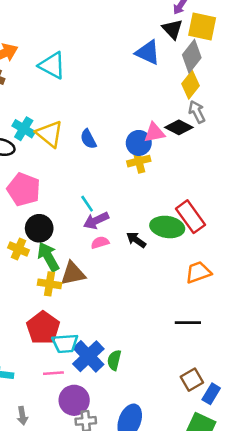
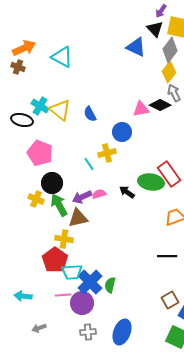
blue circle: (139, 143) -> (122, 132), moved
yellow cross: (139, 161) -> (107, 153), moved
purple arrow: (96, 221) -> (82, 197), moved
yellow cross: (50, 284) -> (64, 239), moved
purple circle: (74, 400) -> (82, 303), moved
gray arrow: (22, 416) -> (39, 328), turned 80

